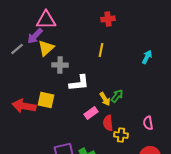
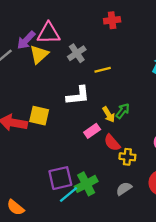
pink triangle: (46, 20) -> (49, 33), moved
yellow line: (101, 50) -> (103, 70), moved, turned 64
gray cross: (60, 65) -> (77, 53), moved, turned -35
red semicircle: (108, 123) -> (112, 143), turned -35

